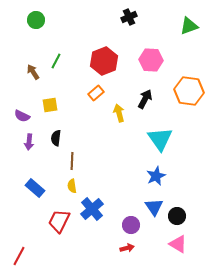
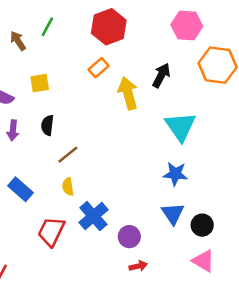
pink hexagon: (151, 60) -> (187, 25), moved
yellow arrow: (119, 113) -> (128, 93), size x1.4
brown line: (72, 161) -> (68, 155), turned 48
blue star: (156, 176) -> (175, 174), turned 30
purple circle: (131, 225) -> (129, 237), moved

